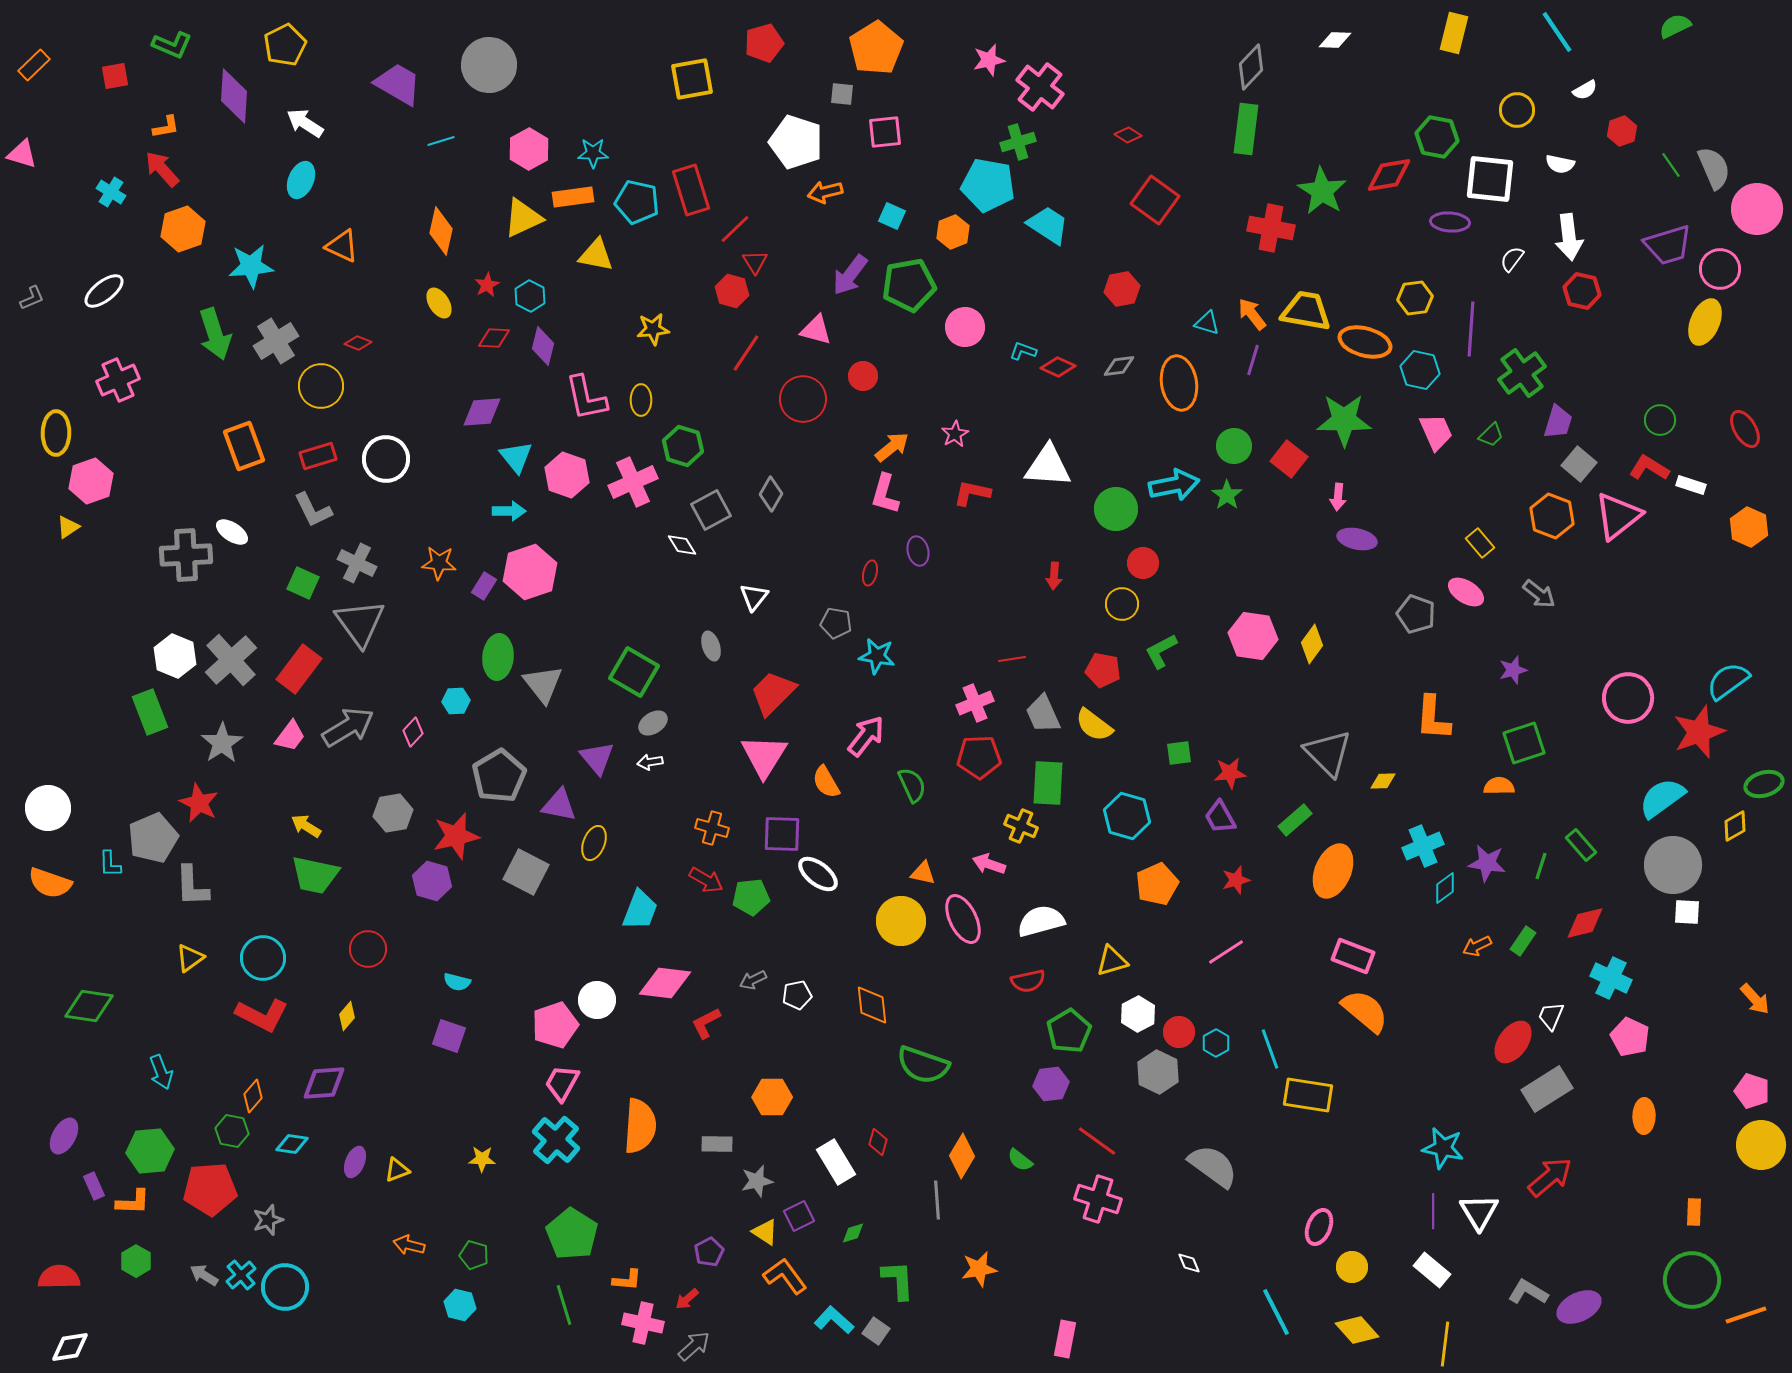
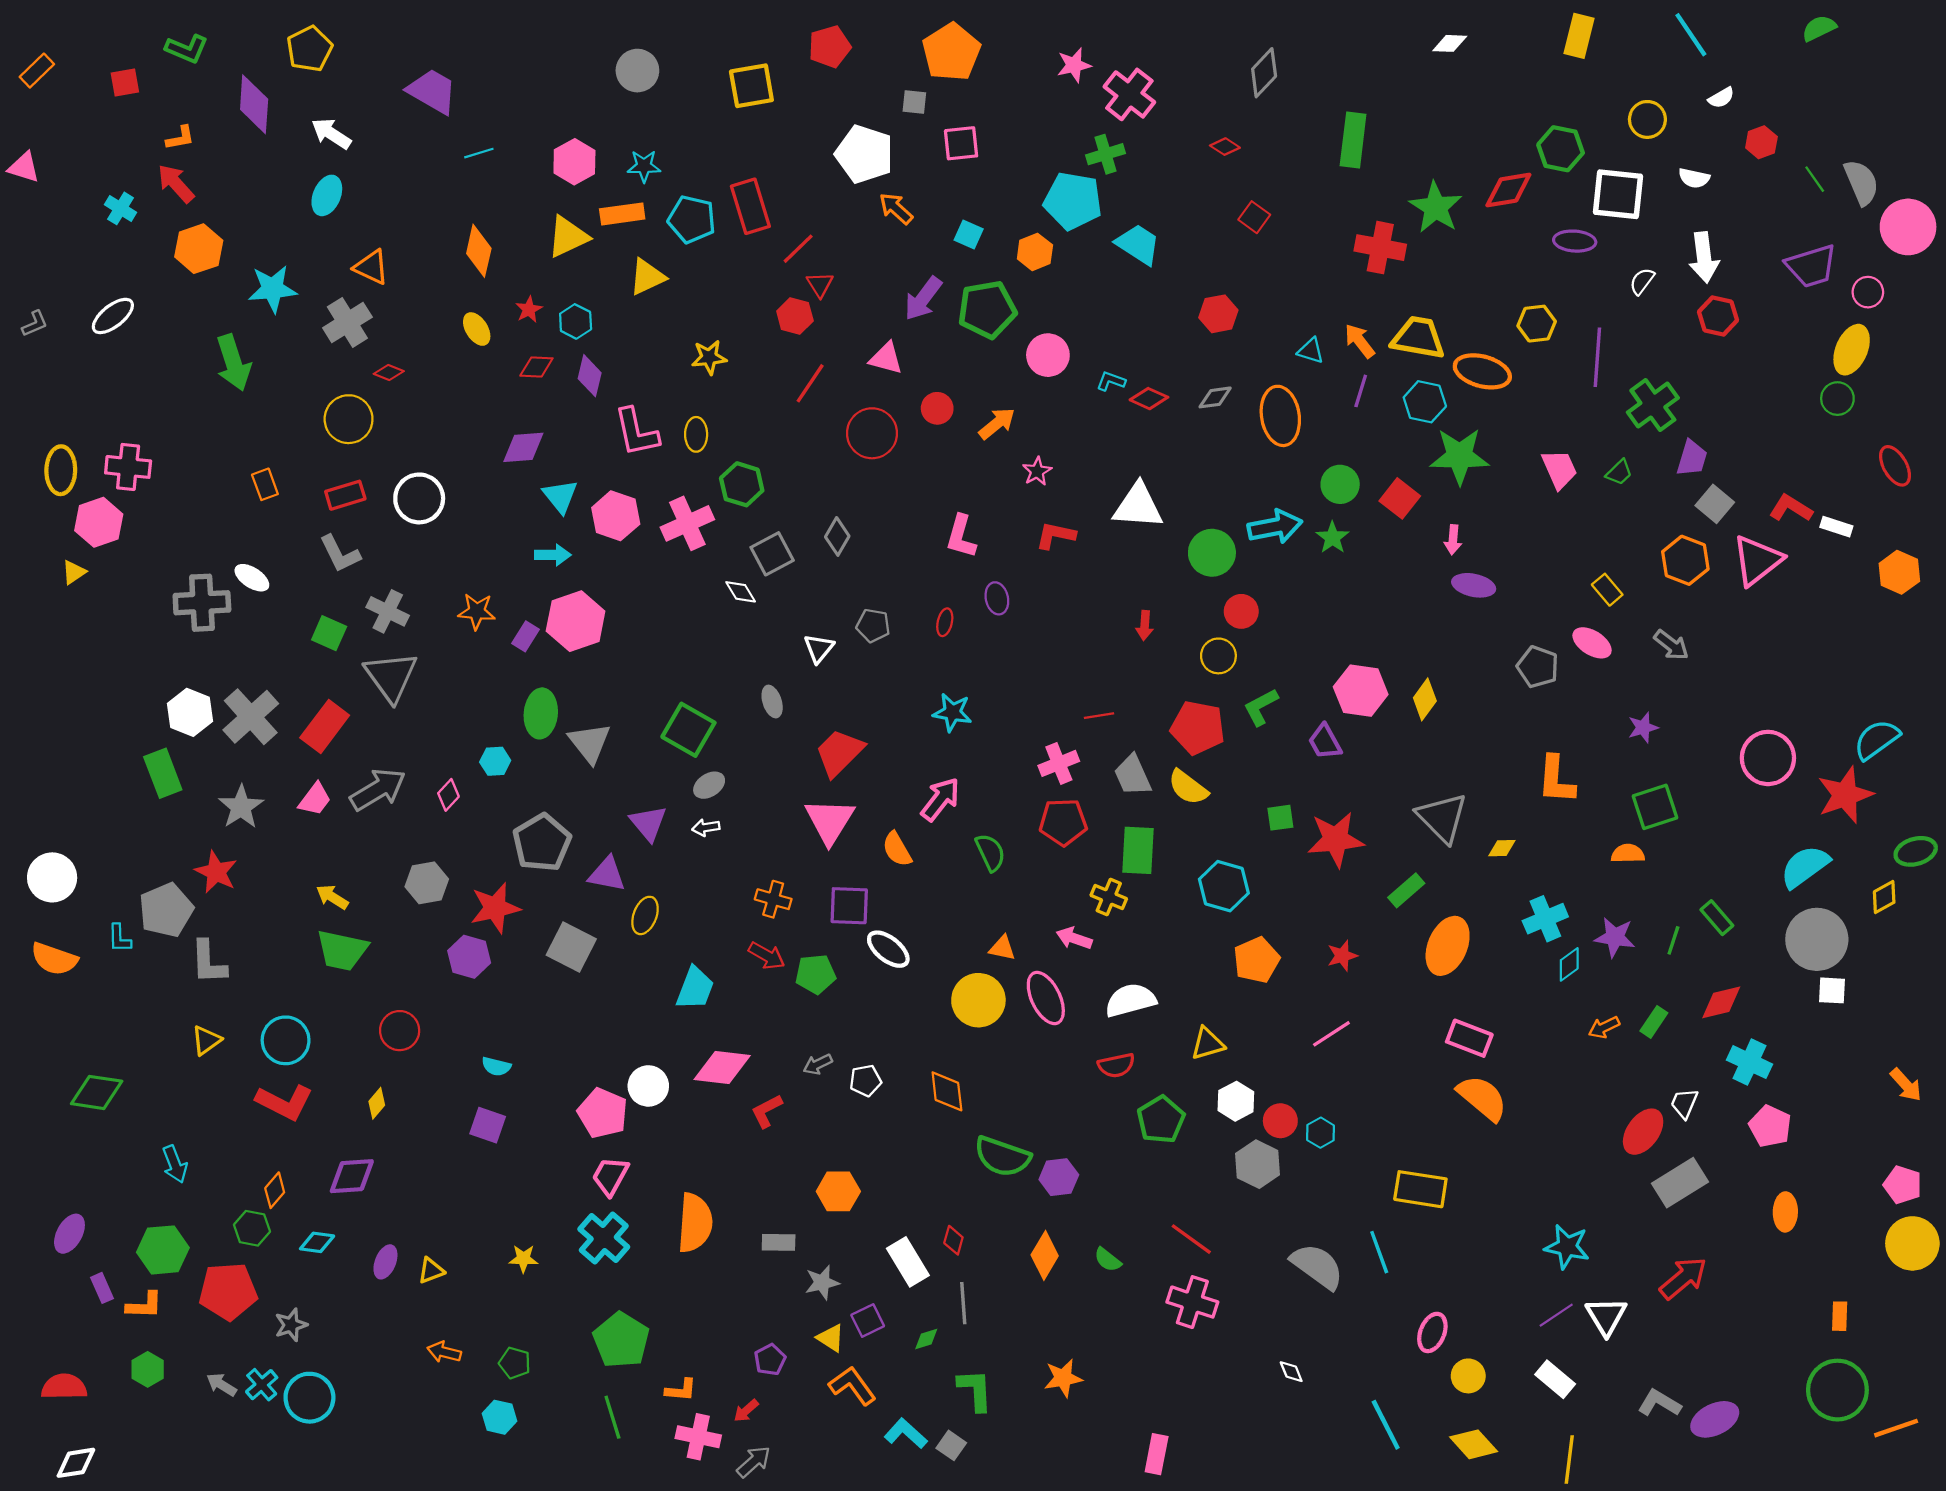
gray circle: (489, 65) -> (637, 71), moved, size x0.7
gray diamond: (1251, 67) -> (1264, 73), moved
orange arrow: (825, 192) -> (896, 208), turned 56
red square: (1155, 200) -> (1254, 217), size x0.6
yellow triangle: (596, 255) -> (647, 277), turned -36
pink circle: (1720, 269) -> (1868, 292), size x0.7
gray cross: (276, 341) -> (347, 323), moved
cyan hexagon: (1420, 370) -> (1425, 402), moved
pink cross: (118, 380) -> (128, 467), moved, turned 30
green circle: (1660, 420) -> (1837, 399), moved
orange rectangle: (244, 446) -> (265, 484), size x0.6
orange arrow: (892, 447) -> (997, 424), moved
gray pentagon: (836, 623) -> (873, 625), moved
red pentagon: (1103, 670) -> (1198, 728), size x1.4
red star: (1230, 773) -> (1336, 839), size x1.6
purple trapezoid: (1220, 817) -> (1325, 742), moved
pink pentagon: (555, 1025) -> (603, 1113), turned -30
cyan line: (1270, 1049) -> (1379, 1252), moved
purple hexagon: (1051, 1084) -> (1059, 1177), moved
gray line: (937, 1200) -> (963, 1303), moved
purple line: (1433, 1211) -> (1556, 1315), turned 56

